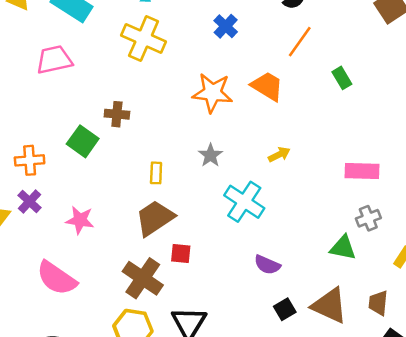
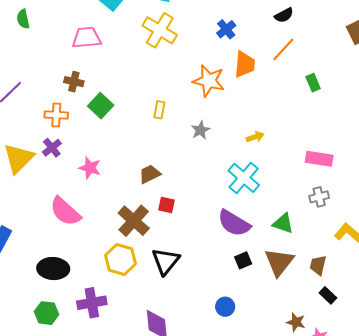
orange trapezoid: (267, 86) -> (245, 64), moved, turned 56
brown cross: (117, 114) -> (74, 82), moved
yellow rectangle: (156, 173) -> (159, 110), moved
cyan cross: (244, 202) -> (244, 178), moved
brown trapezoid: (155, 218) -> (150, 174), size x0.7
green triangle: (343, 248) -> (283, 223), moved
purple semicircle: (267, 265) -> (234, 223), size x1.6
brown triangle: (330, 305) -> (279, 262), turned 36

